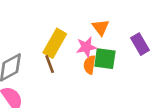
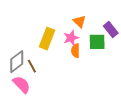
green square: (105, 59) -> (97, 42), moved
brown line: (50, 64) -> (32, 66), moved

